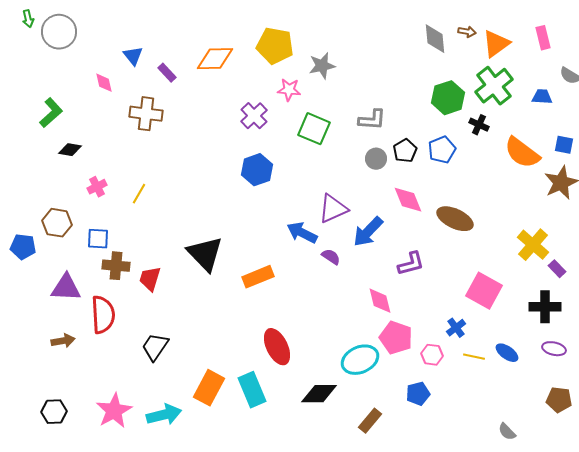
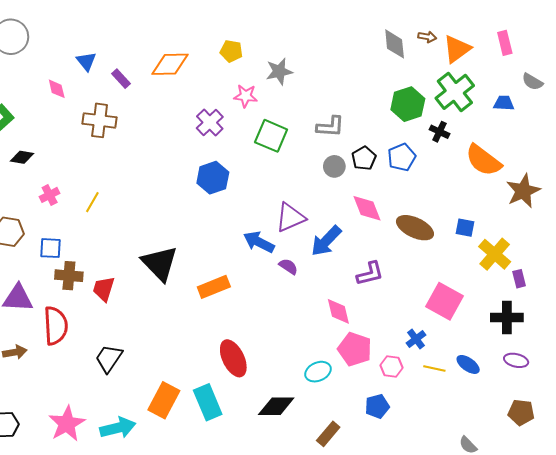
yellow pentagon: (275, 46) -> (231, 51), size x0.6
blue square: (564, 145) -> (465, 228), moved
purple rectangle: (557, 269) -> (519, 279), turned 30
cyan ellipse: (360, 360) -> (318, 372), size x0.7

